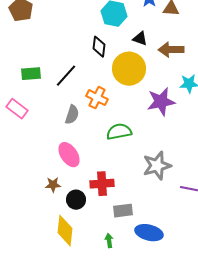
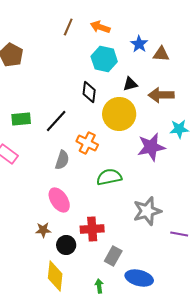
black triangle: (140, 39) -> (130, 84), turned -35
gray rectangle: (123, 211) -> (113, 256), turned -54

